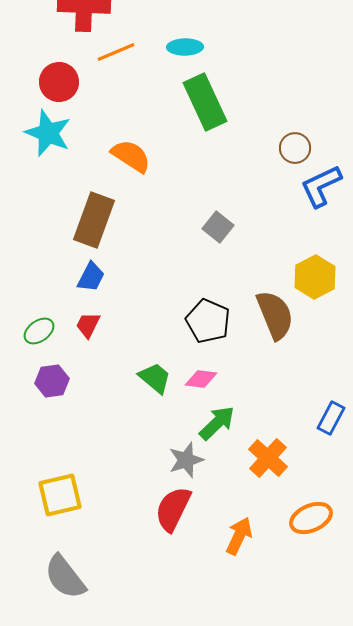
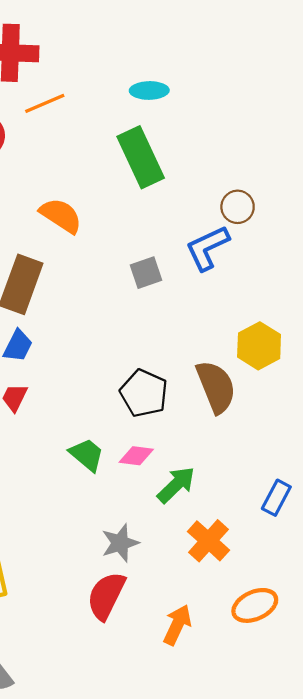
cyan ellipse: (185, 47) -> (149, 90), moved
blue L-shape: (321, 186) -> (207, 248), moved
gray square: (218, 227) -> (146, 273), moved, turned 32
green arrow: (217, 423) -> (176, 485), moved

